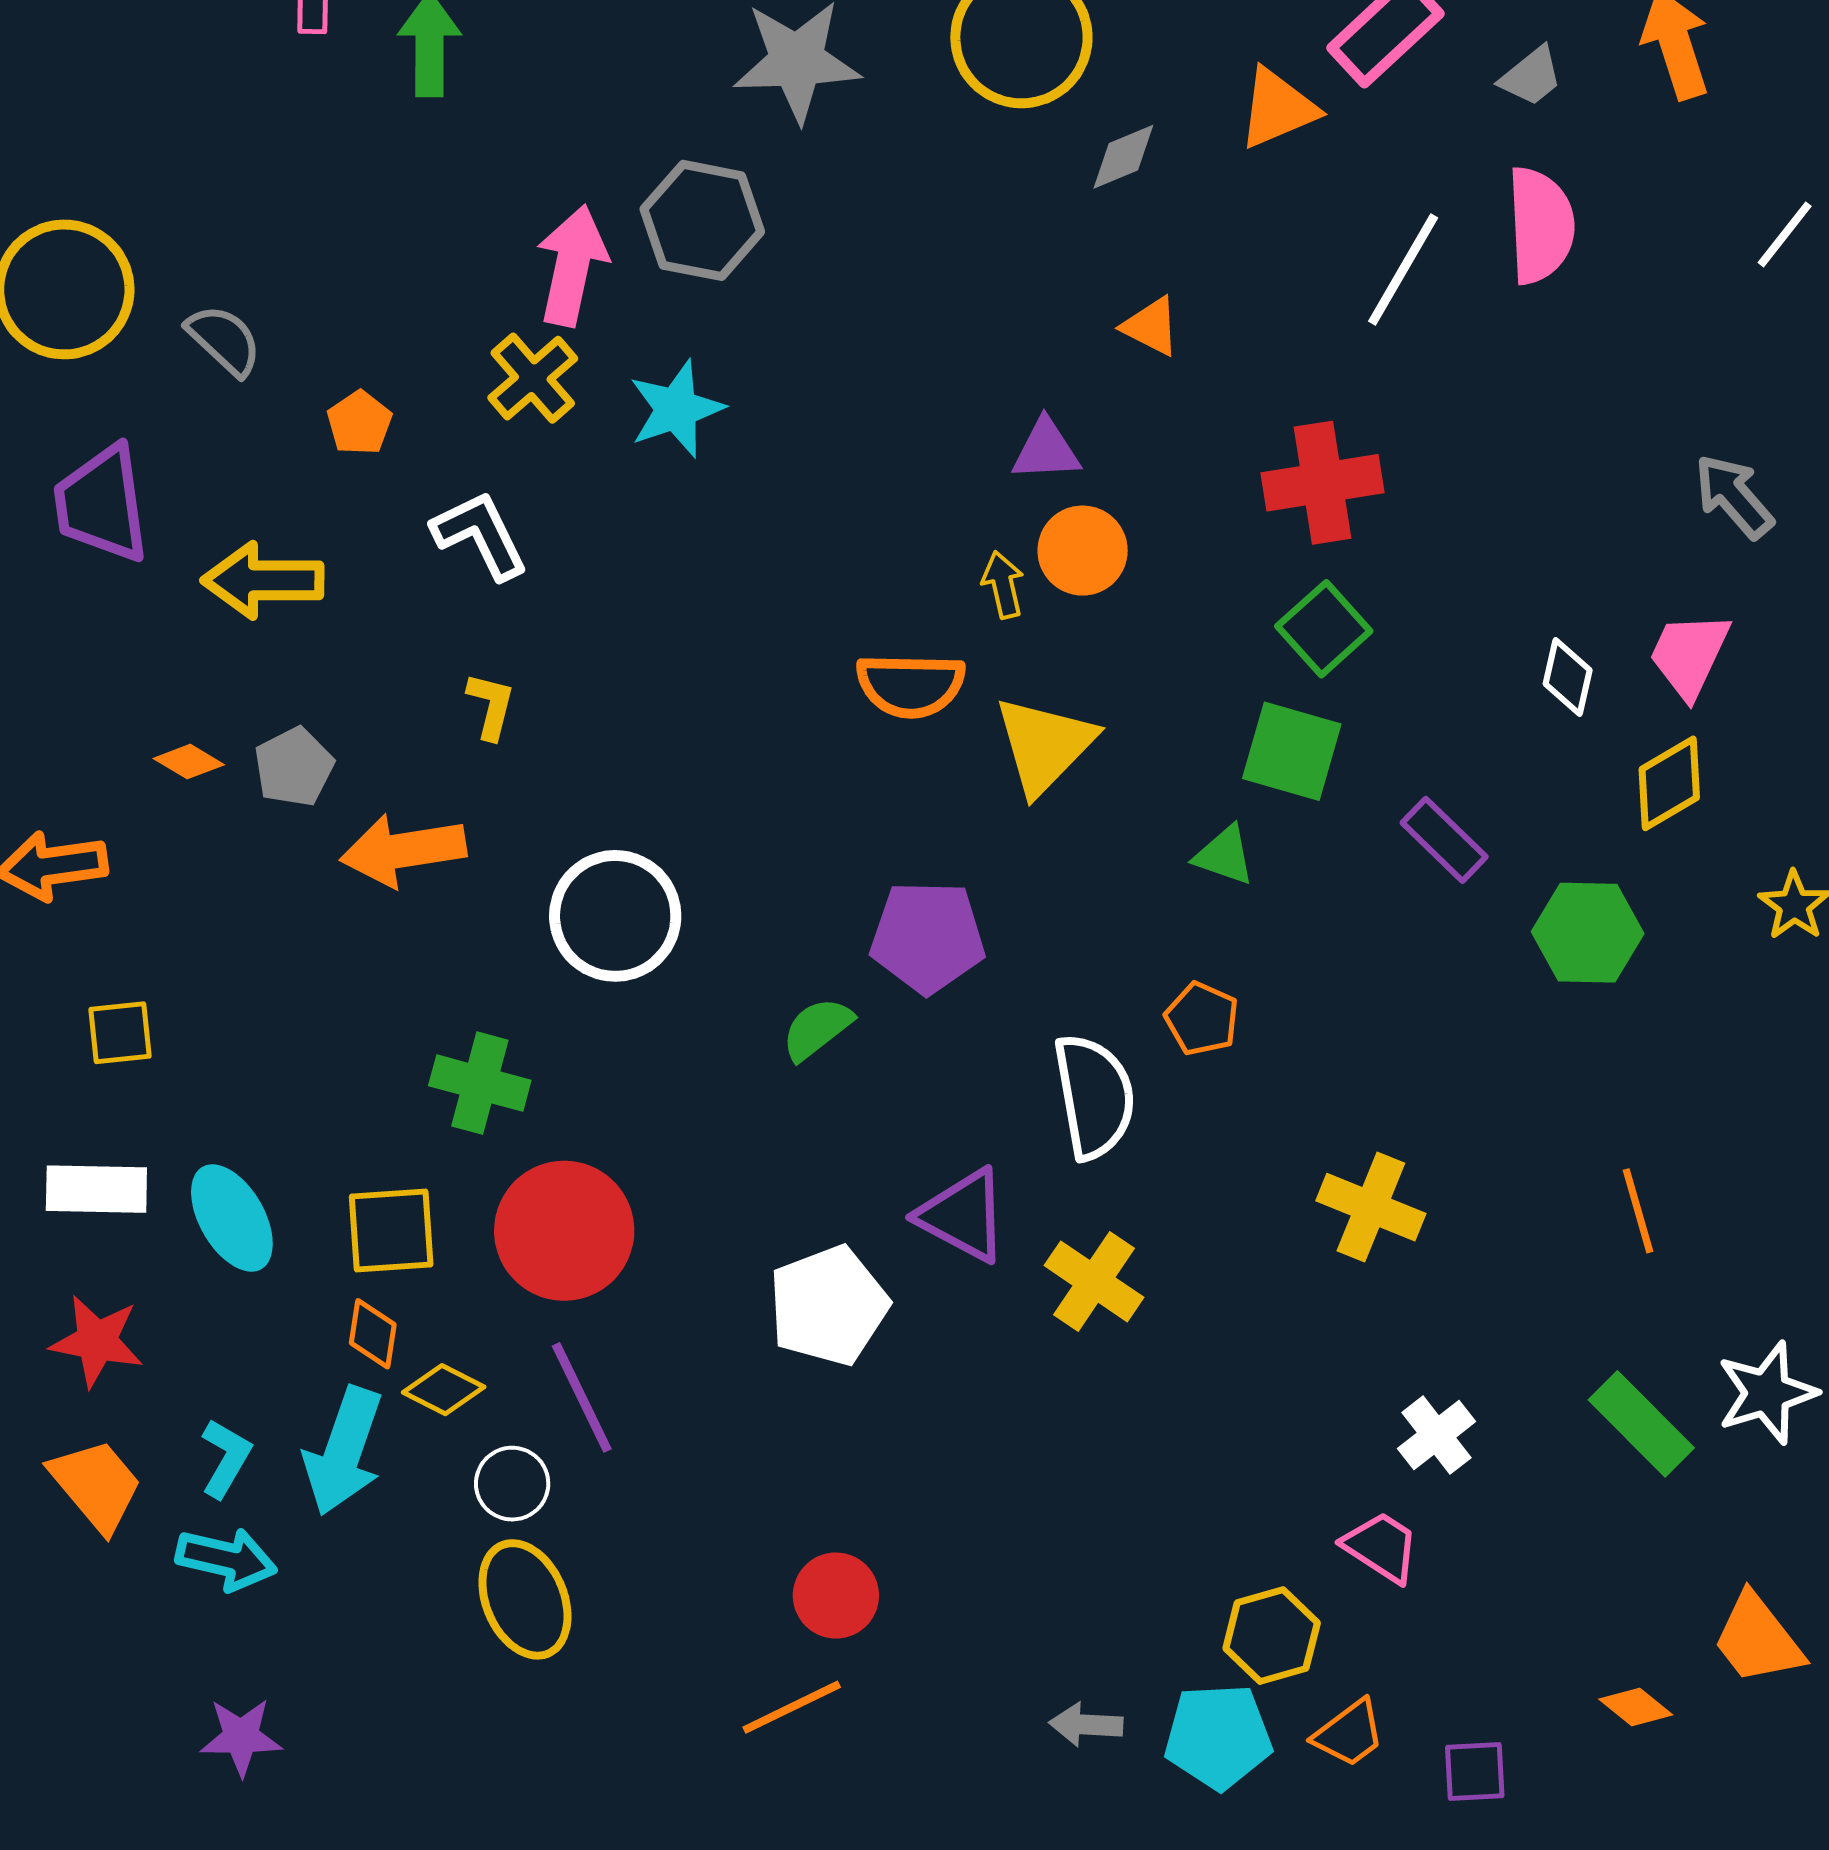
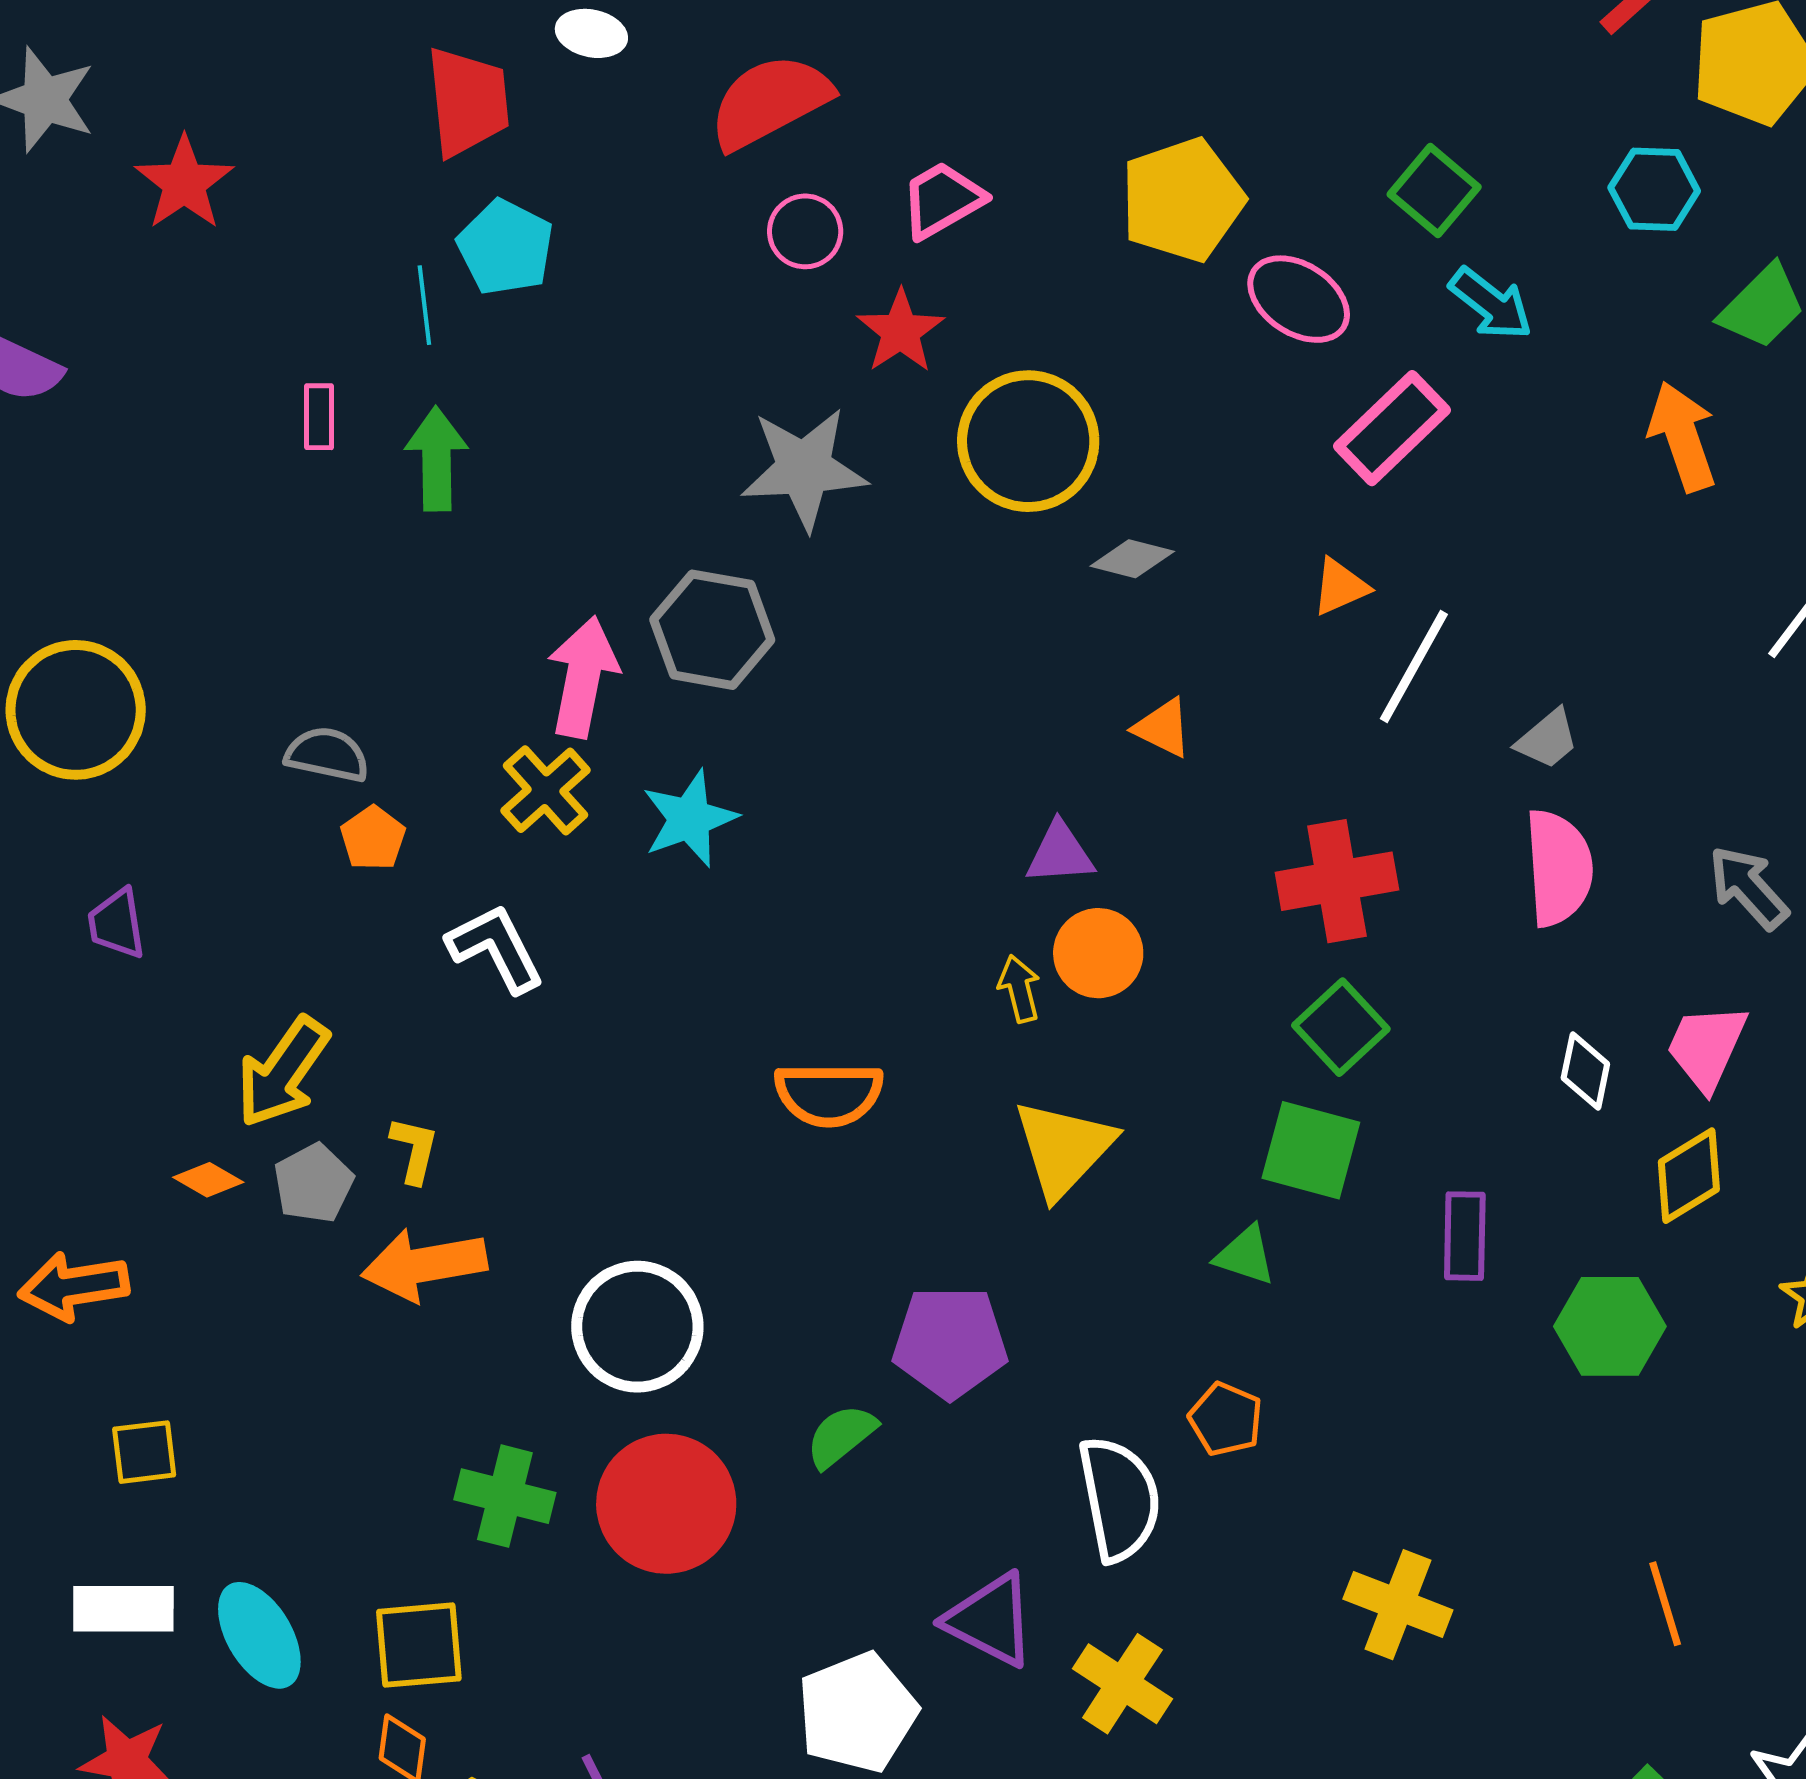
gray trapezoid: (1531, 76) -> (1547, 739), moved
orange triangle: (1278, 108) -> (1340, 587), moved, size x0.7
gray diamond: (1123, 157) -> (1132, 559), turned 38
pink semicircle: (1540, 225) -> (1559, 868), moved
gray semicircle: (224, 340) -> (327, 755), moved, turned -30
purple trapezoid: (102, 504) -> (117, 924), size x0.6
yellow arrow: (263, 580) -> (283, 1072), moved, turned -54
orange semicircle: (911, 685) -> (829, 1094), moved
yellow L-shape: (491, 706) -> (414, 1150), moved
purple rectangle: (1444, 840) -> (1465, 1236), turned 48
red circle: (564, 1231) -> (666, 1504), moved

